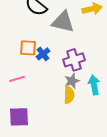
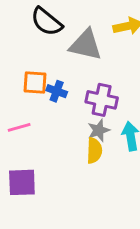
blue cross: (43, 54) -> (57, 91), turned -32
purple cross: (74, 60) -> (102, 100), turned 30

